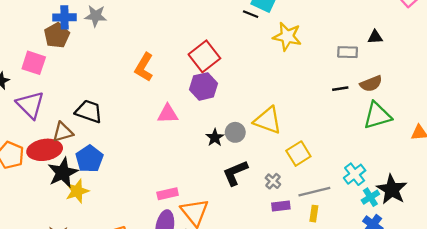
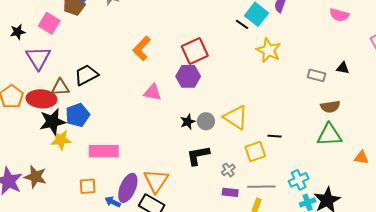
black line: (340, 89) -> (275, 136), moved
black trapezoid: (89, 111) -> (86, 75), turned -60
pink rectangle: (168, 194) -> (104, 151), moved, size x1.6

